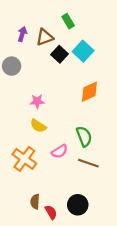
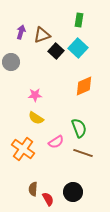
green rectangle: (68, 21) -> (79, 20), moved, turned 40

